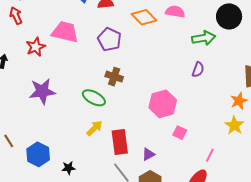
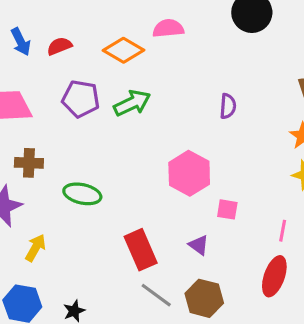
green arrow: (204, 38) -> (132, 103), moved
brown cross: (114, 77) -> (29, 163), moved
yellow arrow: (94, 128) -> (36, 248), moved
purple triangle: (148, 154) -> (199, 245), moved, turned -40

